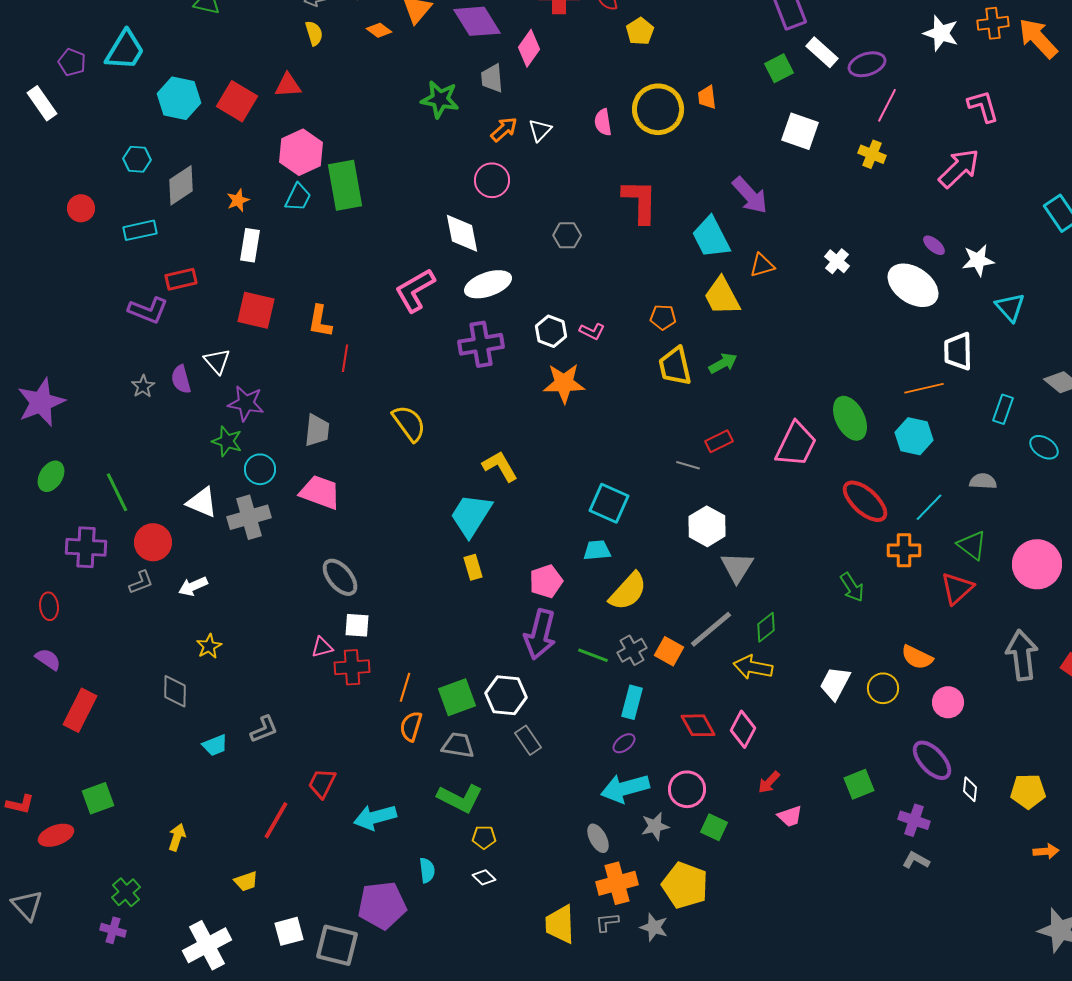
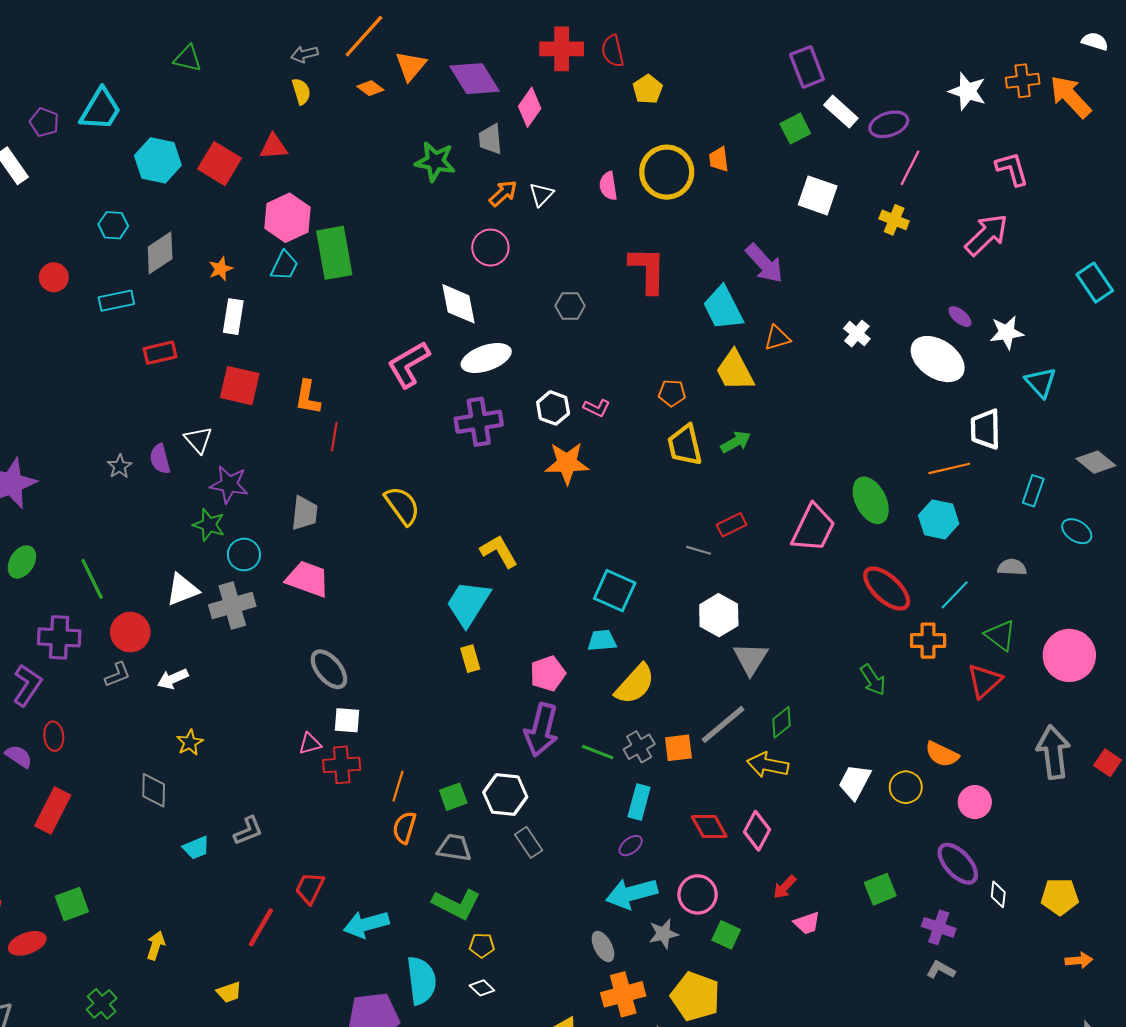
purple L-shape: (148, 310) -> (27, 685), moved, turned -78
white triangle: (202, 502) -> (182, 590), turned -44
red ellipse: (49, 606) -> (54, 736), moved
orange square: (669, 651) -> (678, 748), turned -36
green square: (457, 697) -> (453, 797), size x0.7
cyan semicircle: (427, 870) -> (421, 980), size x1.8

